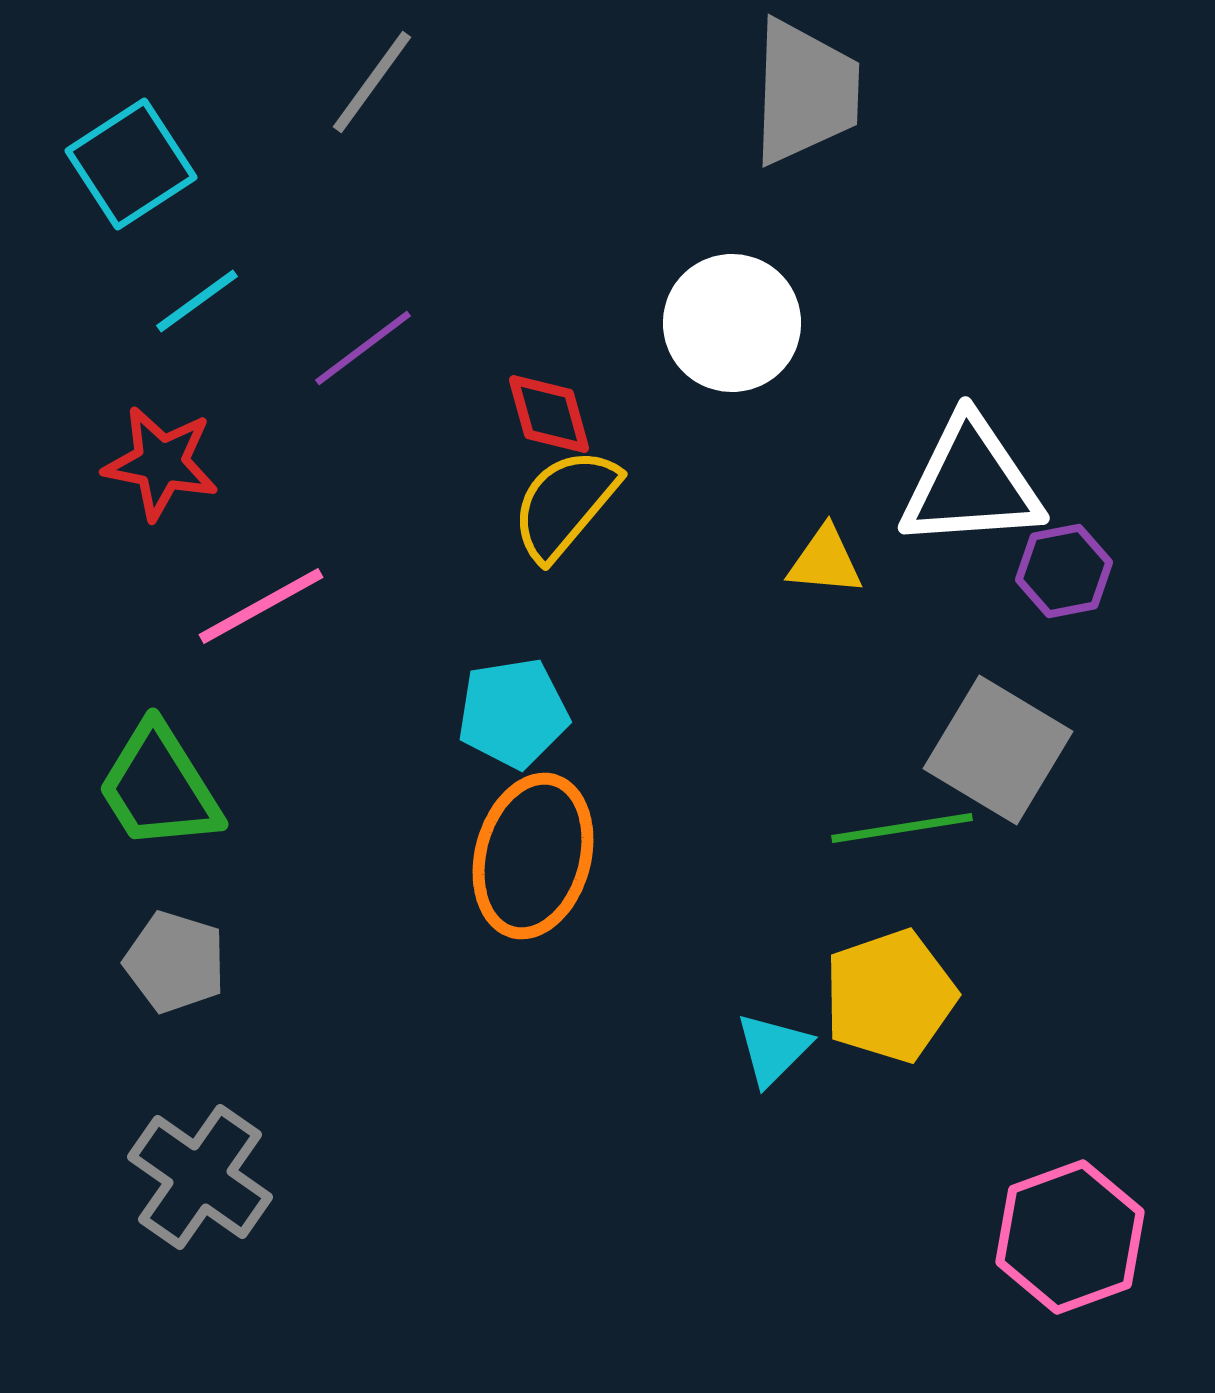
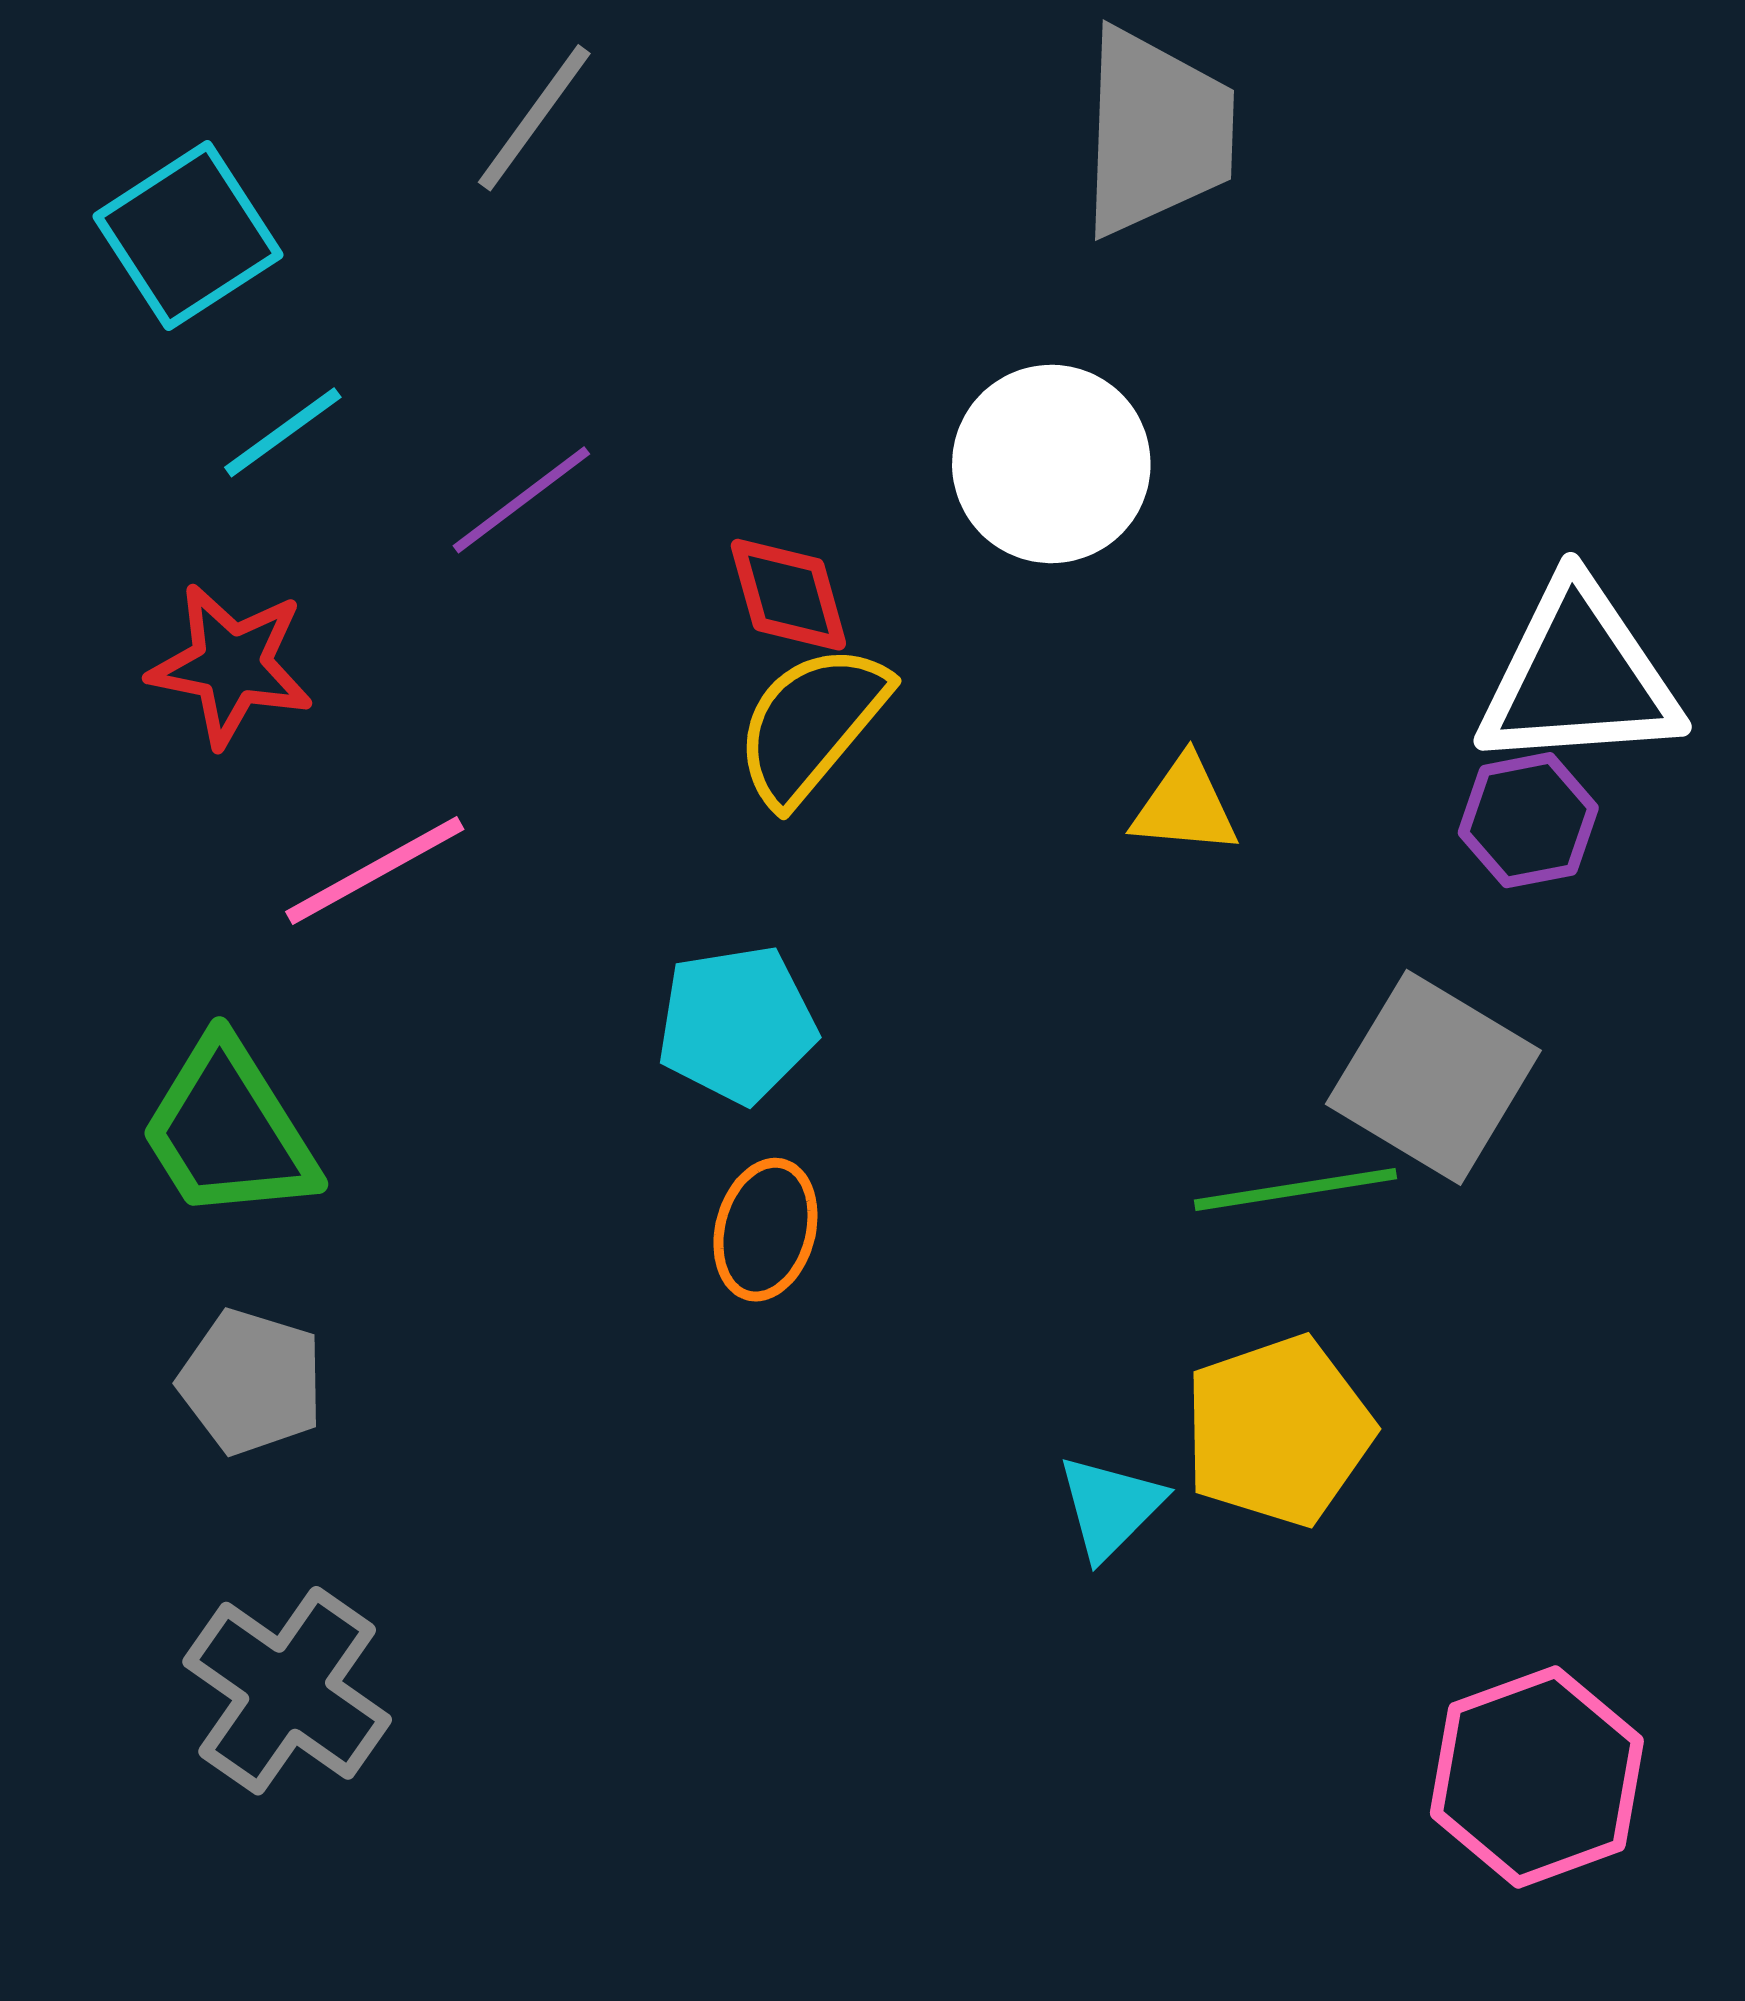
white triangle: (971, 483) -> (1579, 677), moved
orange ellipse: (533, 856) -> (765, 1230), size x0.6

